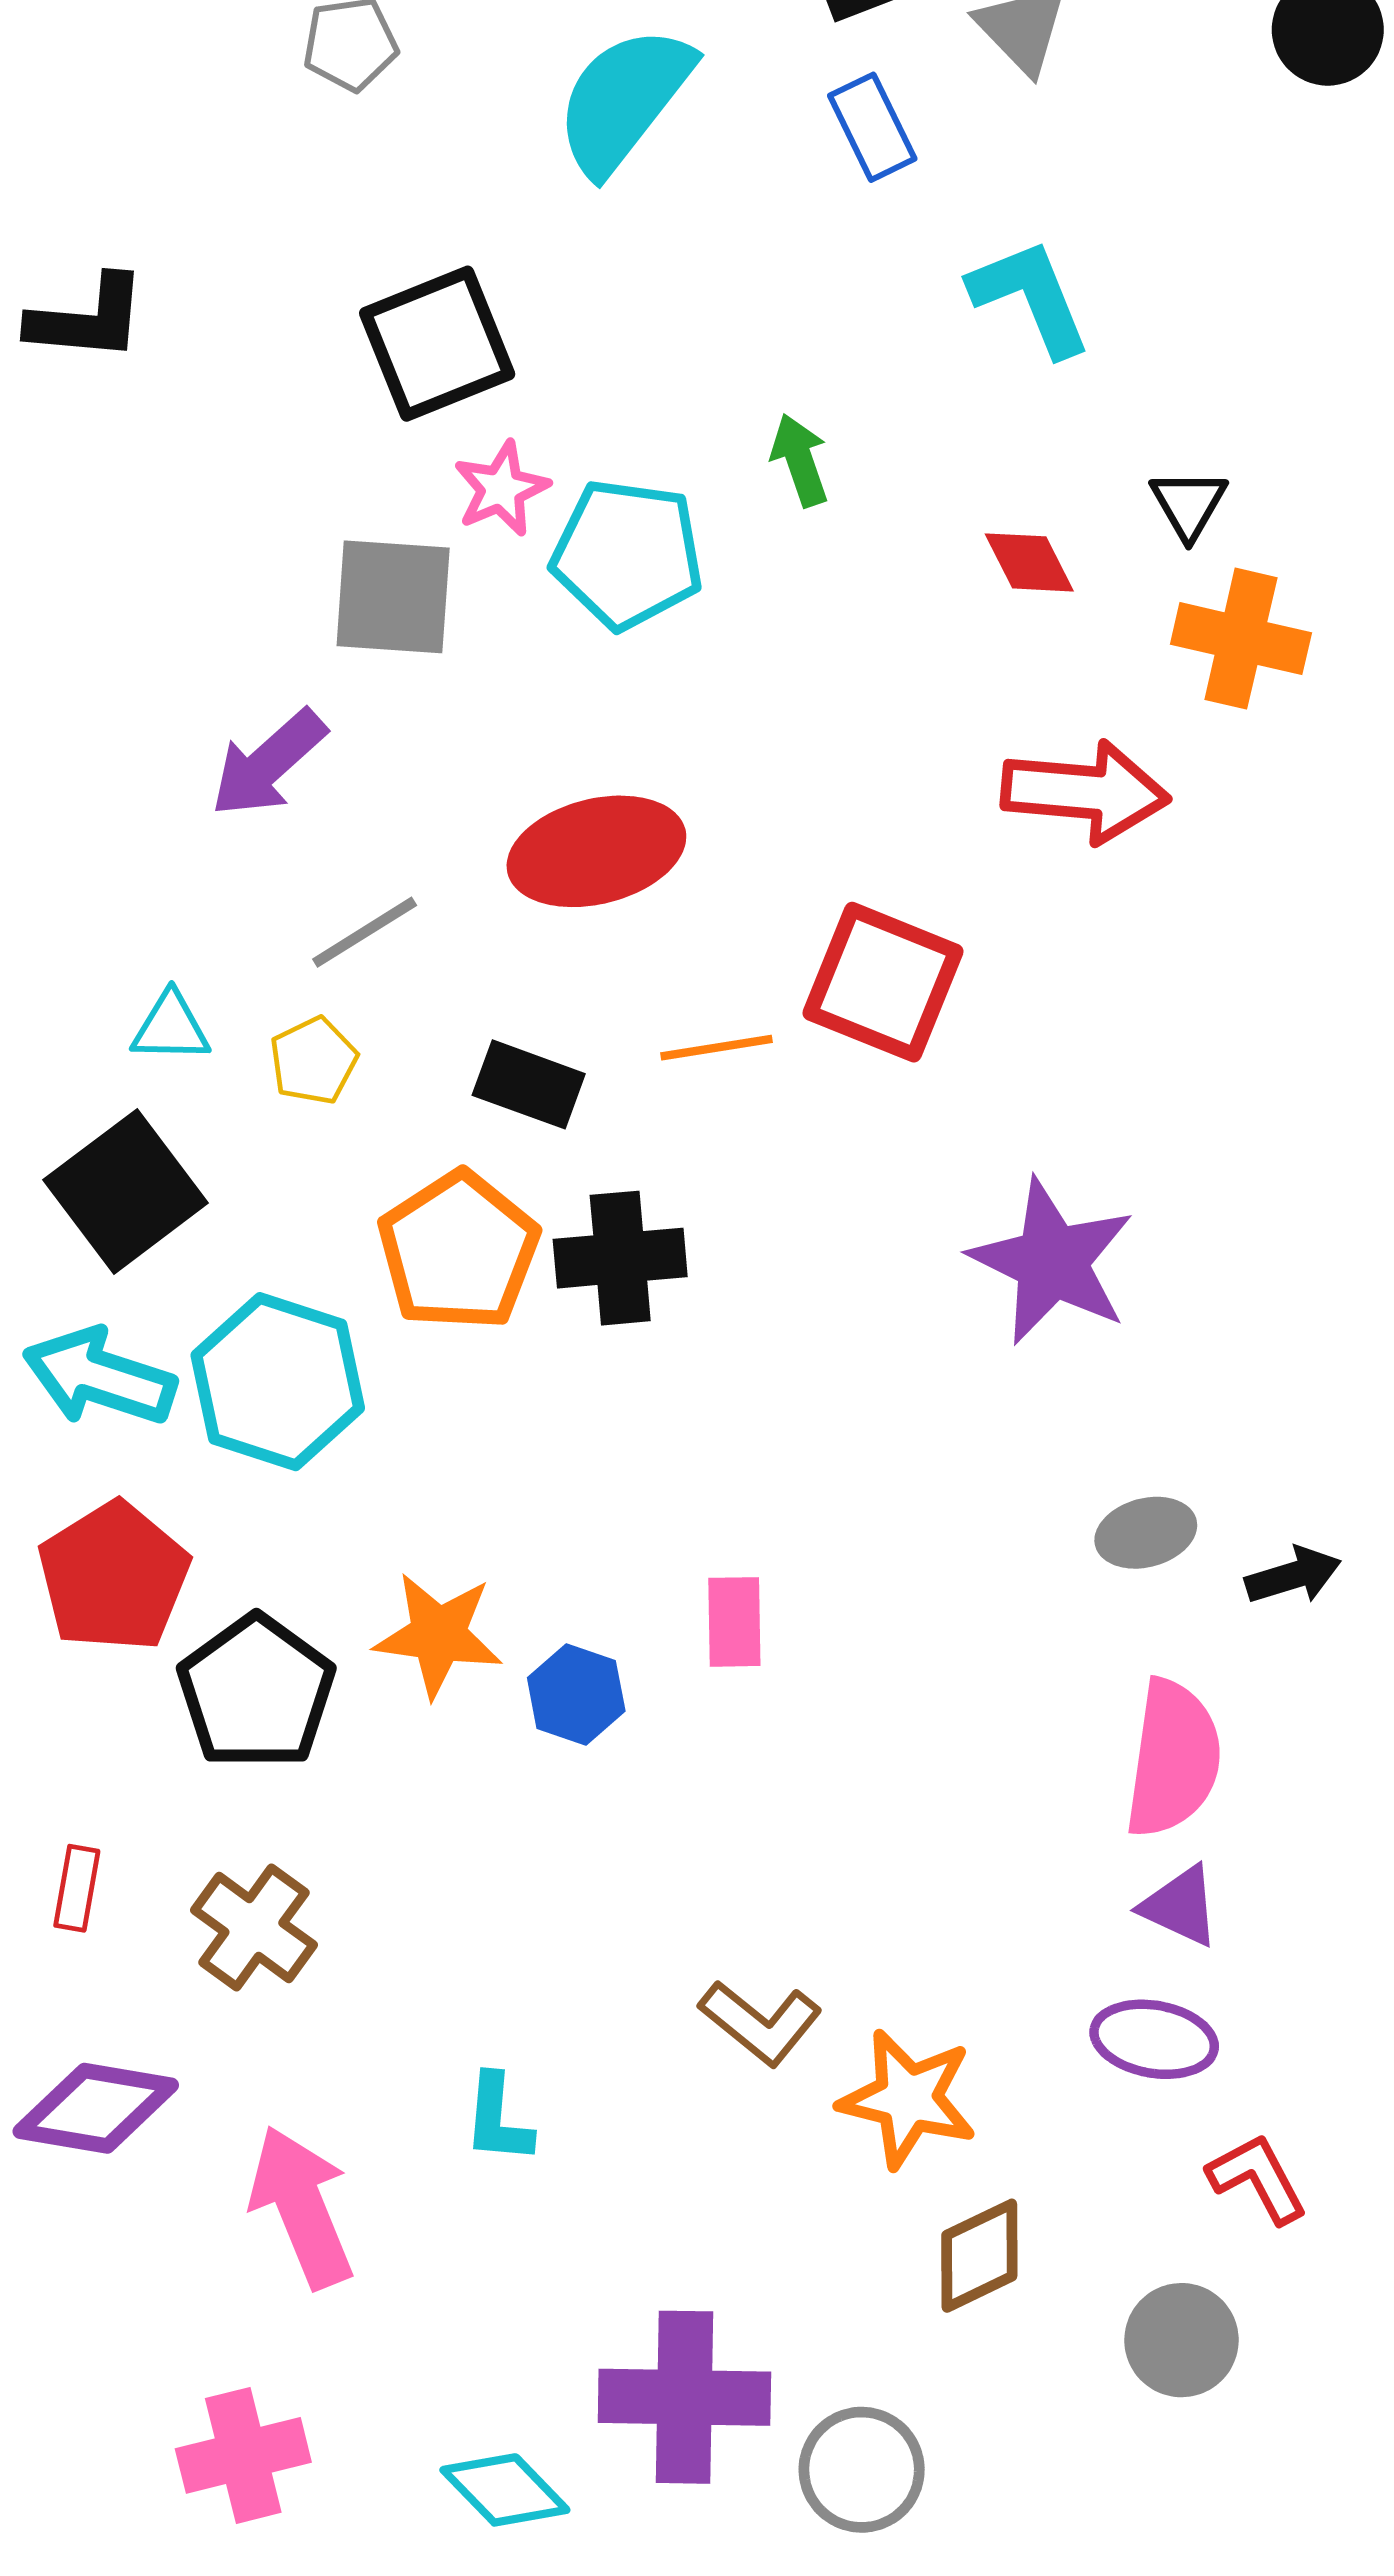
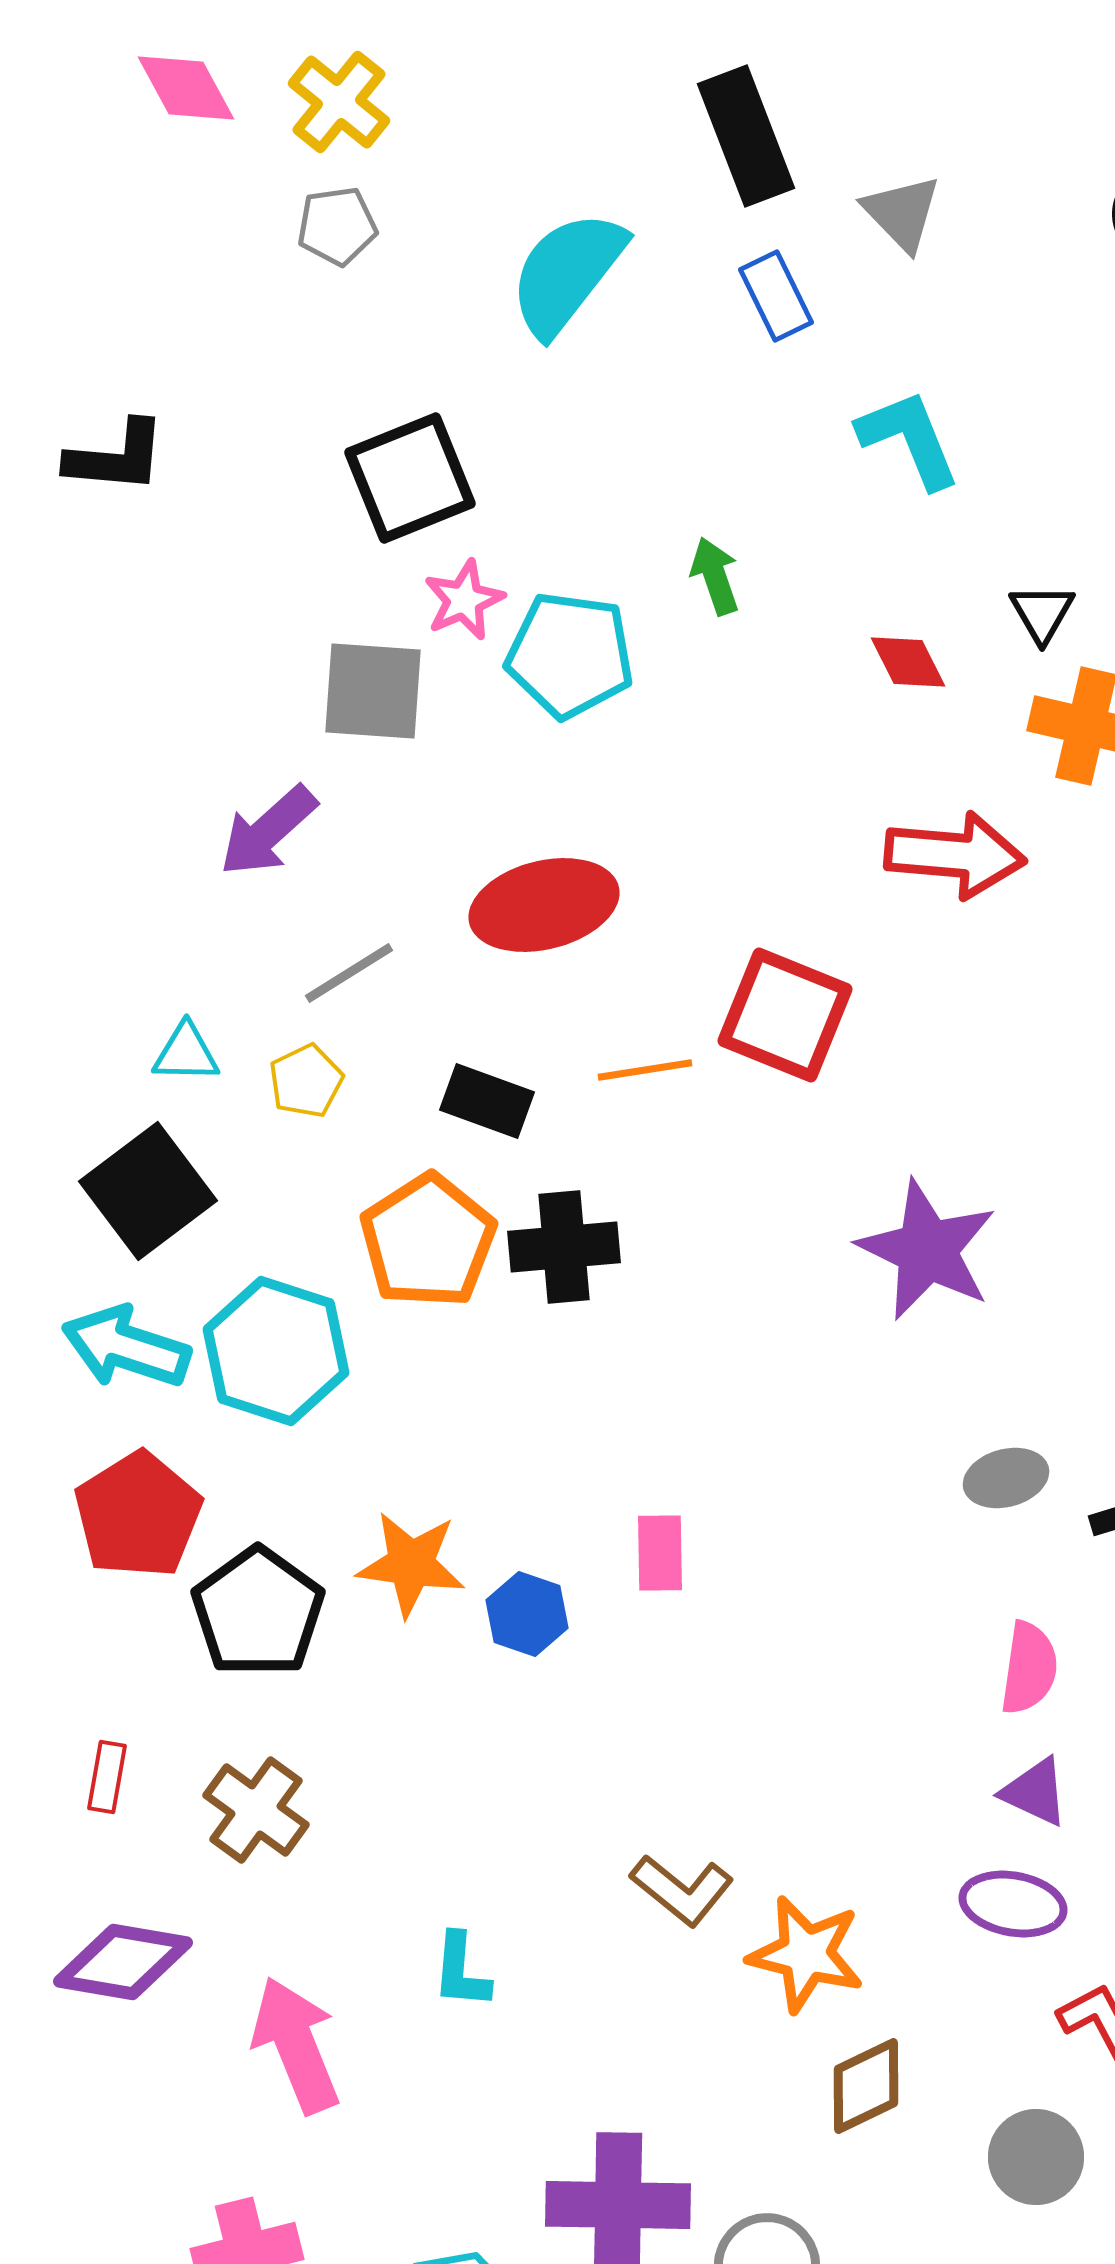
pink semicircle: (1173, 1759) -> (1029, 1668), size x0.7

